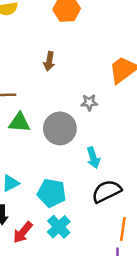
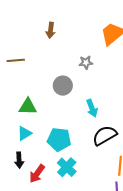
green triangle: (19, 122) -> (28, 107), moved
gray circle: (60, 128) -> (63, 86), size x0.7

